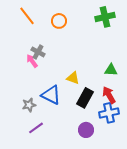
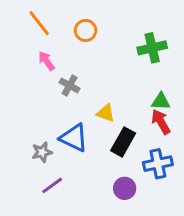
green cross: (105, 17) -> (152, 48), moved
gray cross: (38, 52) -> (70, 85), moved
pink arrow: (32, 61) -> (46, 61), moved
red arrow: (109, 95) -> (161, 122), moved

